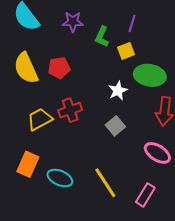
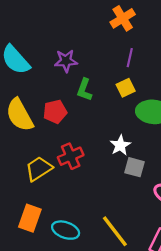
green L-shape: (102, 37) -> (84, 90), moved
white star: (118, 91) -> (120, 145), moved
gray square: (115, 126) -> (135, 167), moved, turned -30

